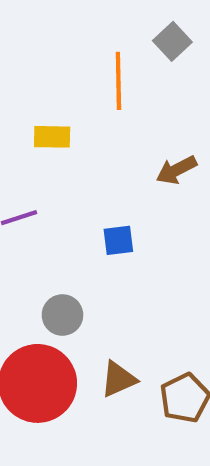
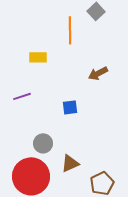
brown triangle: (118, 379) -> (70, 163), moved

